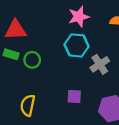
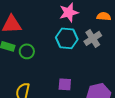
gray cross: (100, 64) -> (93, 38), moved

